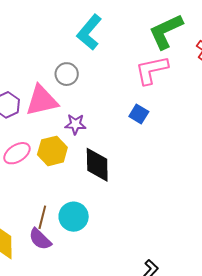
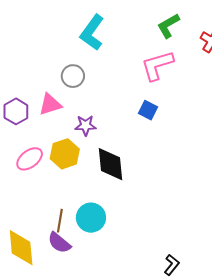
green L-shape: (166, 31) -> (168, 26), size x0.7
pink triangle: (42, 101) -> (50, 104), size x0.7

